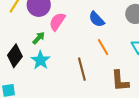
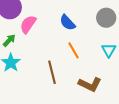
brown L-shape: (120, 81) -> (90, 84), turned -60

